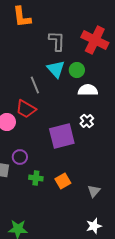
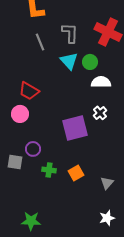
gray line: (35, 85) -> (40, 42), moved
red trapezoid: (26, 109) -> (29, 91), moved

